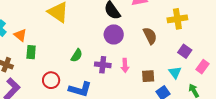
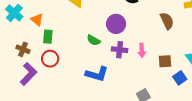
purple circle: (114, 34) -> (116, 24), moved
green semicircle: (77, 55) -> (94, 40), turned 88
red circle: (51, 80) -> (50, 59), moved

